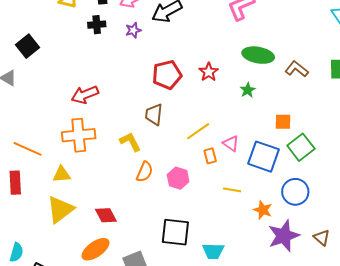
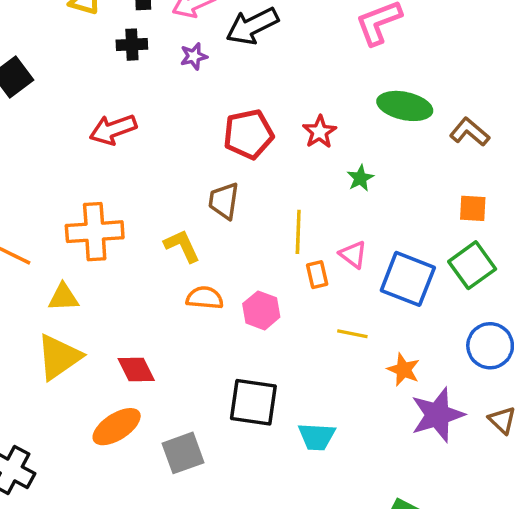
green star: (248, 90) -> (360, 178), moved
red arrow: (85, 95) -> (113, 129), moved
orange square: (283, 122) -> (473, 208), moved
yellow line: (198, 131) -> (298, 232), turned -55
orange semicircle: (145, 172) -> (205, 298), turned -110
blue circle: (295, 192) -> (490, 346), moved

